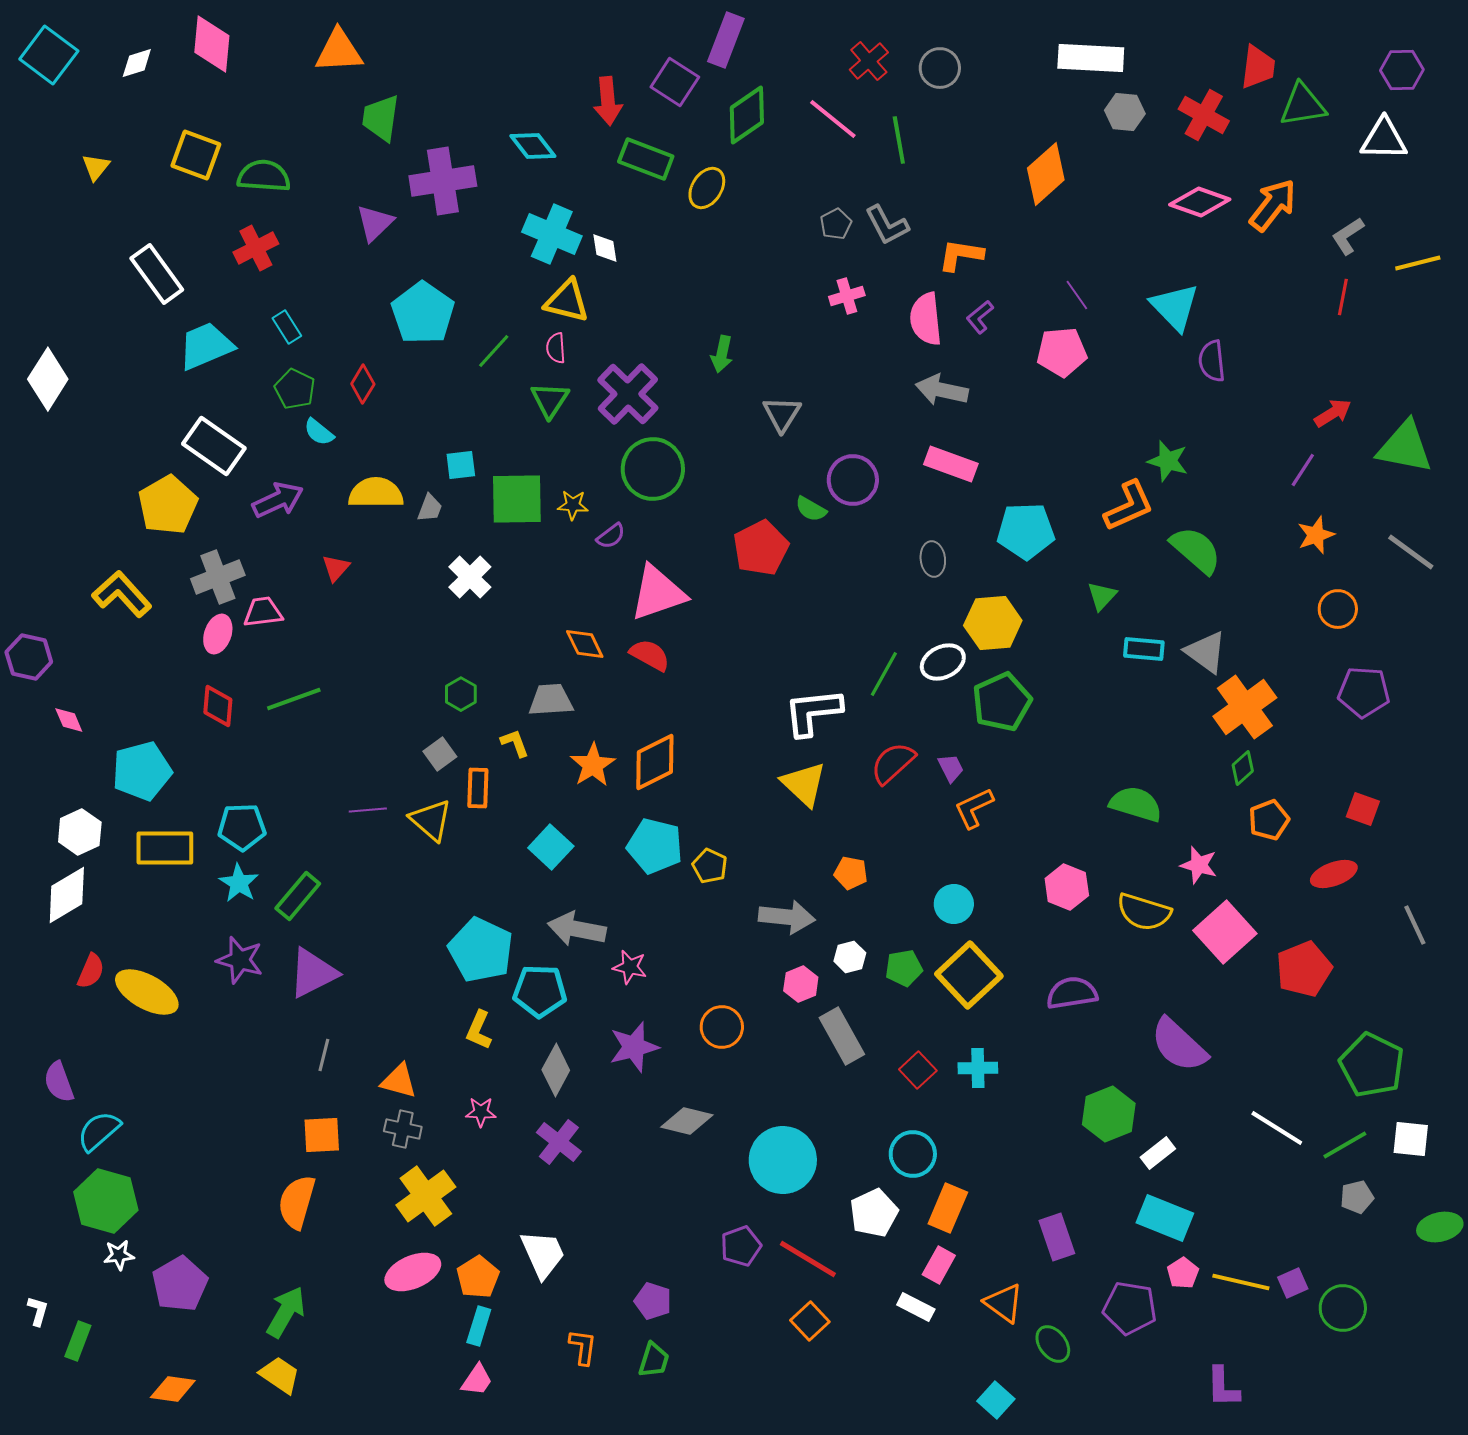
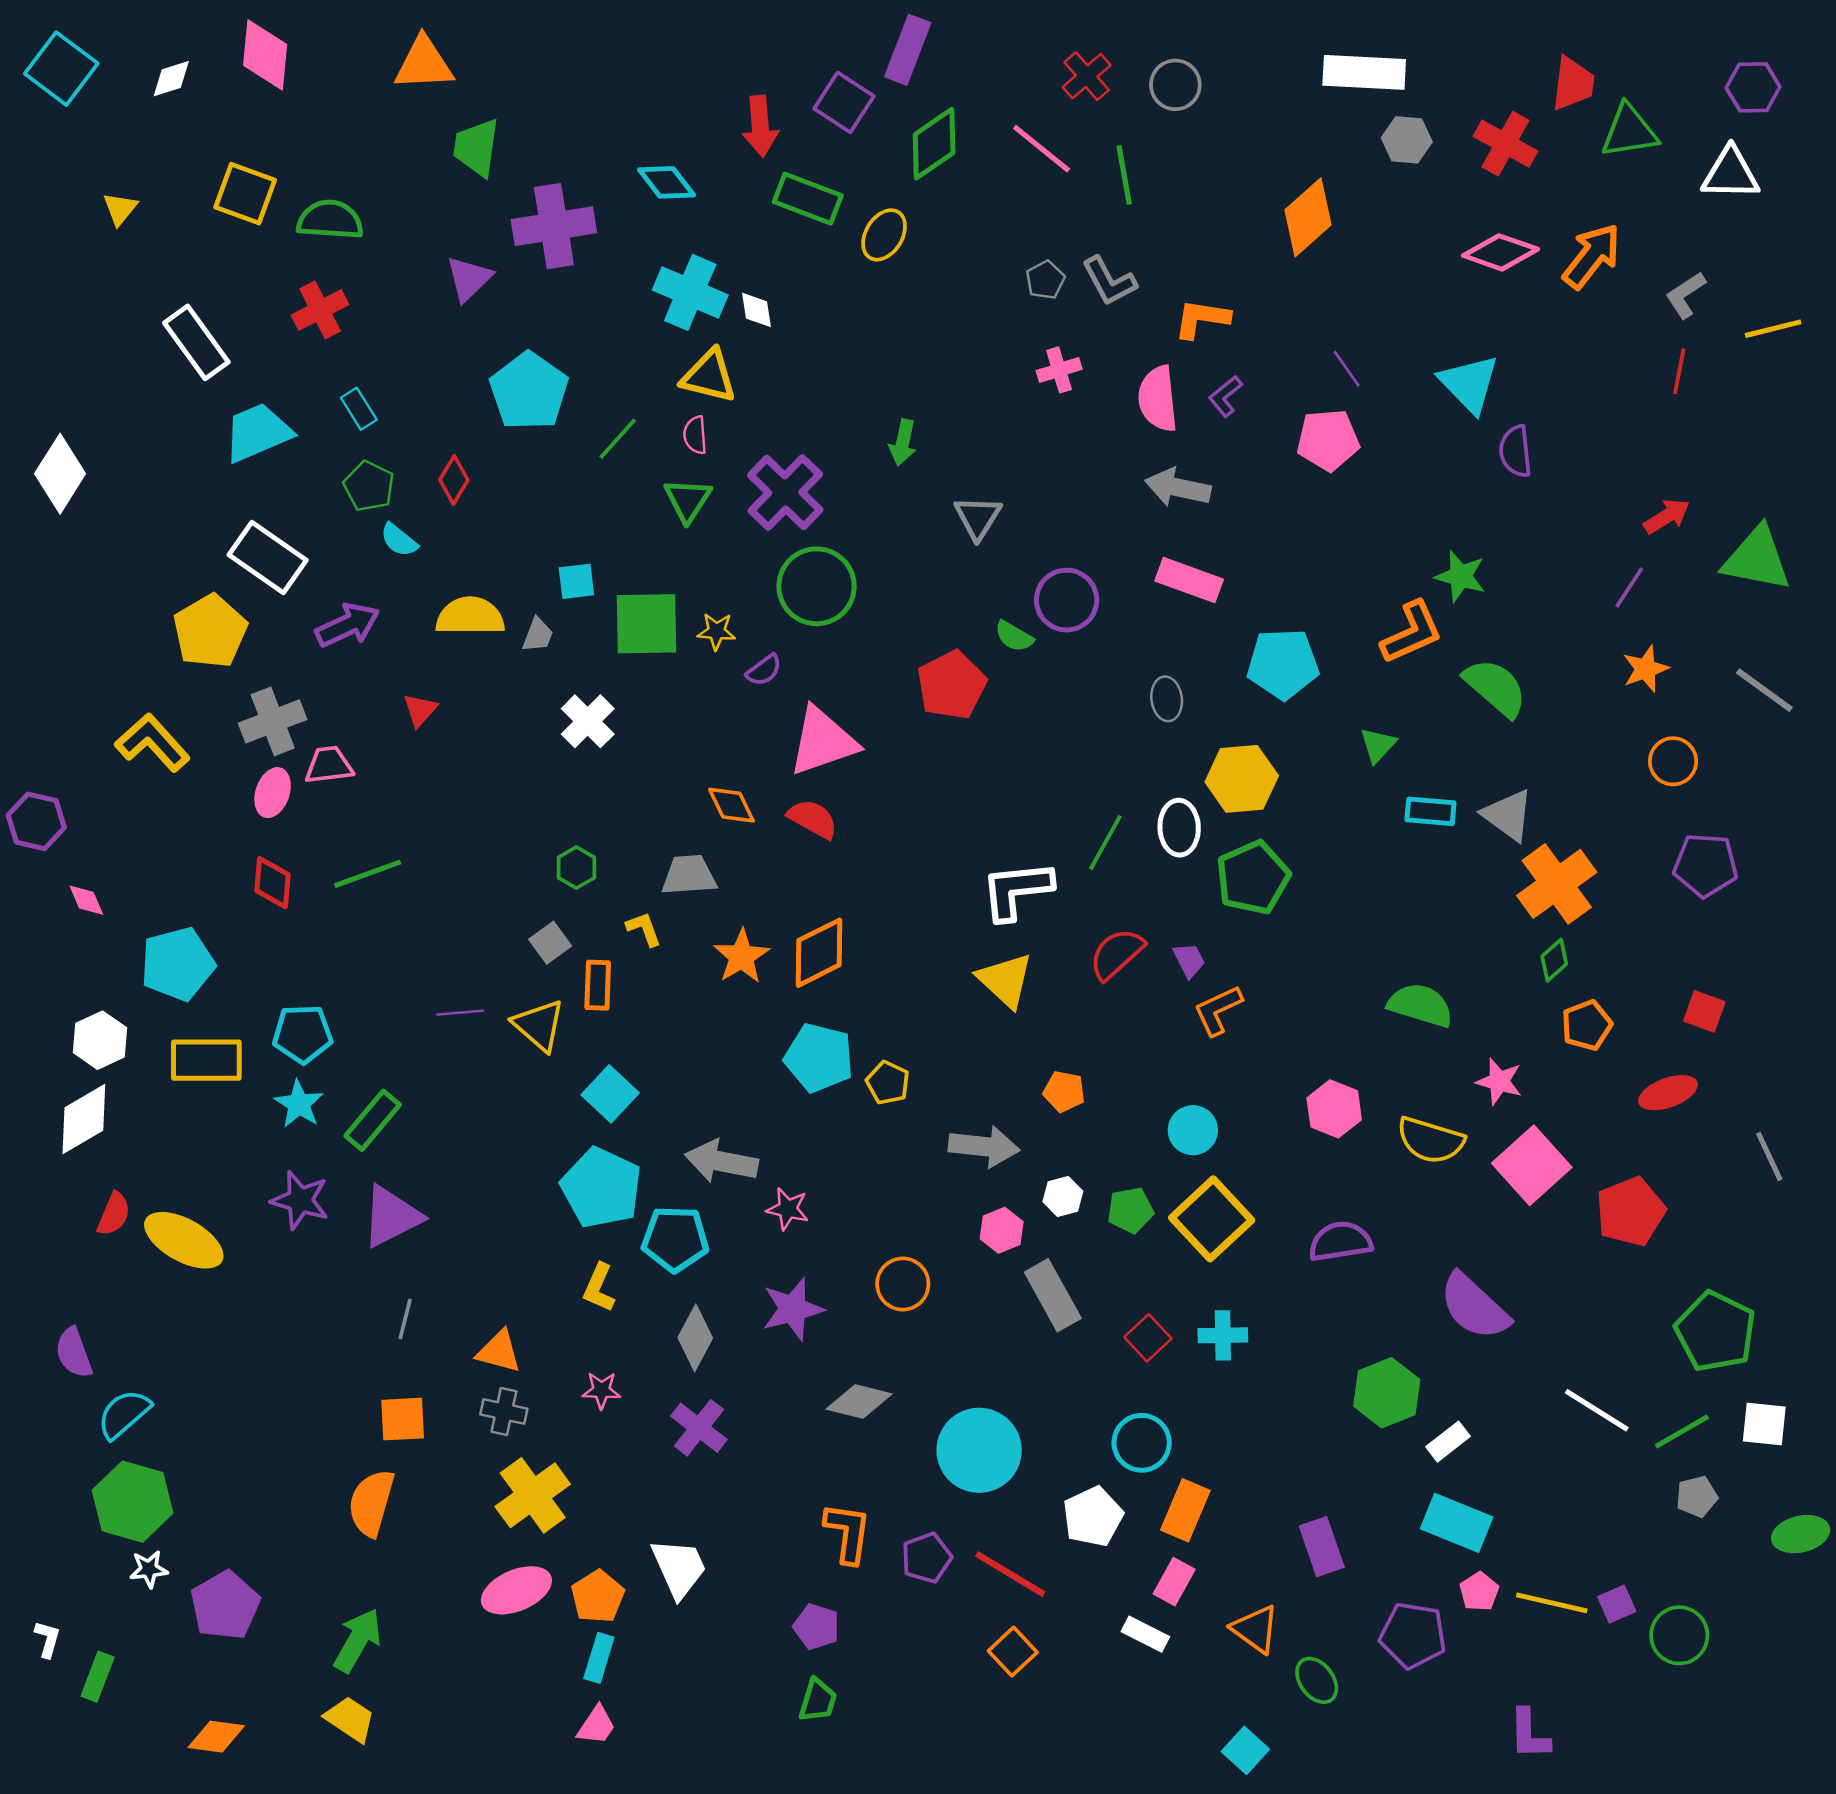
white ellipse: (943, 662) -> (1179, 828), turned -66
cyan square: (551, 847) -> (610, 1094), moved
orange L-shape: (583, 1347) -> (848, 1533), moved, size x1.4

